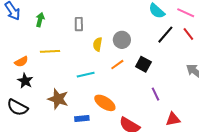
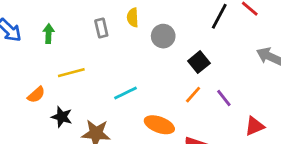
yellow semicircle: (98, 44) -> (133, 18), moved
black square: (143, 64) -> (199, 62), turned 35
orange line: (117, 65) -> (193, 95), moved
black star: (25, 81) -> (62, 117), moved

